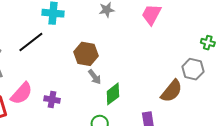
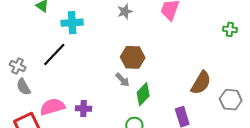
brown hexagon: (86, 54) -> (133, 57), moved
gray hexagon: (193, 69) -> (231, 100), moved
pink semicircle: (21, 93) -> (52, 107), turned -140

